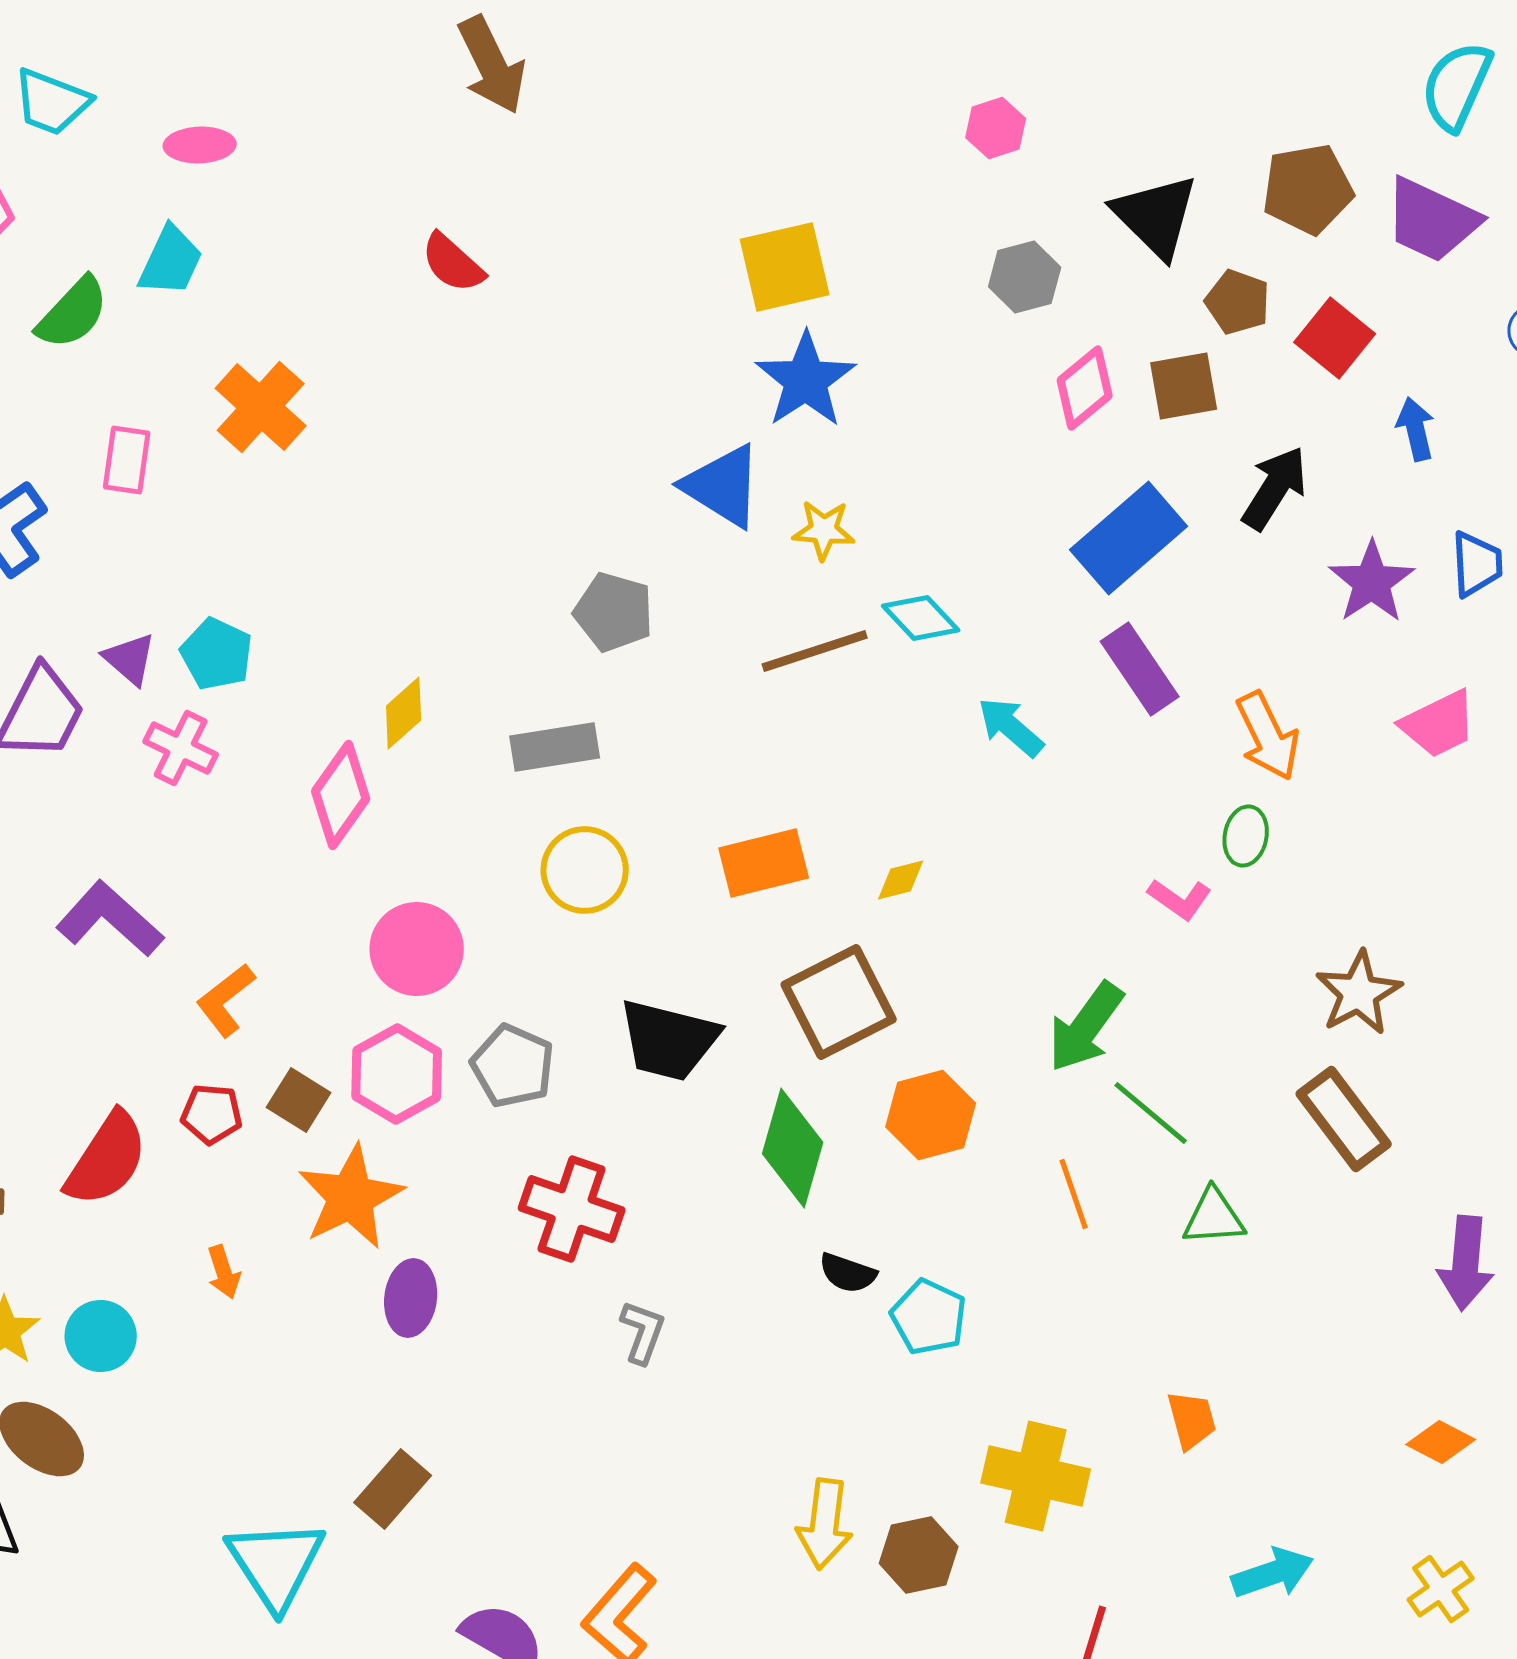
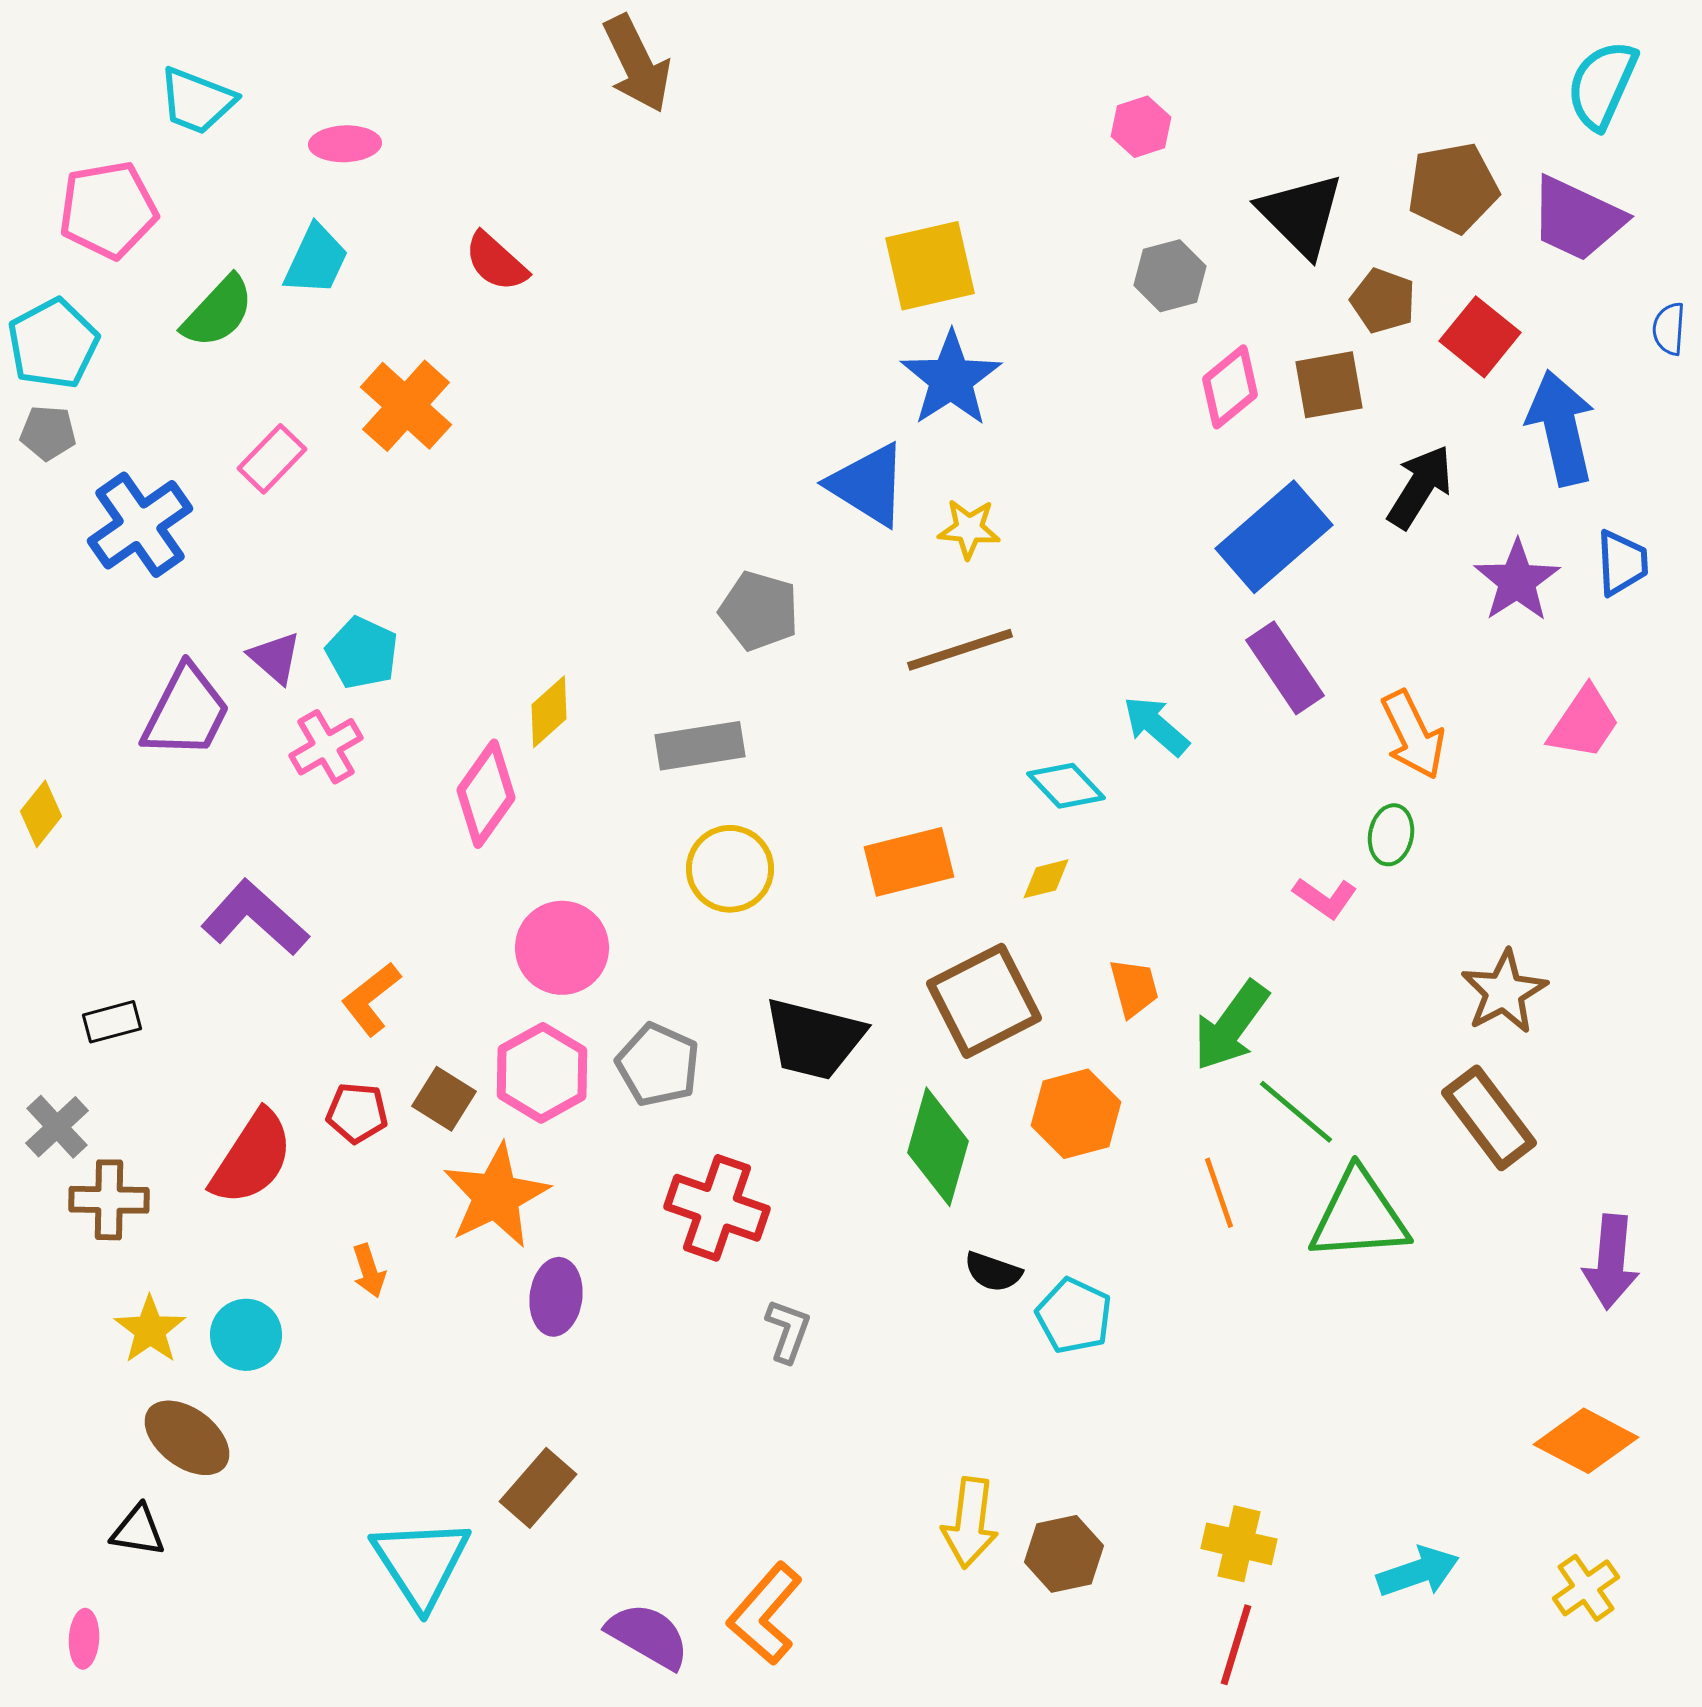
red semicircle: (453, 263) -> (496, 262), moved
blue arrow: (1416, 429) -> (1561, 428), size x1.8
pink rectangle: (127, 460) -> (272, 459), turned 36
cyan diamond: (921, 618) -> (1066, 786), moved
pink trapezoid: (1439, 724) -> (1584, 723), turned -30
pink cross: (181, 748) -> (326, 747), turned 34
green triangle: (1214, 1217) -> (1359, 1216), size x1.6
orange trapezoid: (1192, 1420) -> (1134, 988), moved
orange diamond: (1441, 1442) -> (1586, 1441), size x1.5
yellow cross: (1036, 1476) -> (1239, 1544), moved, size x0.7

